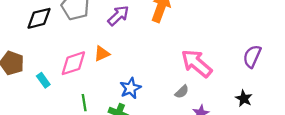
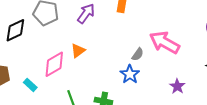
blue star: (130, 88) -> (130, 74), moved
gray semicircle: (182, 92) -> (138, 54), moved

